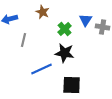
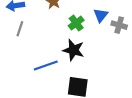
gray line: (24, 40) -> (20, 29), moved

